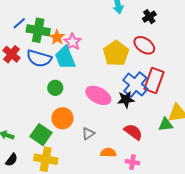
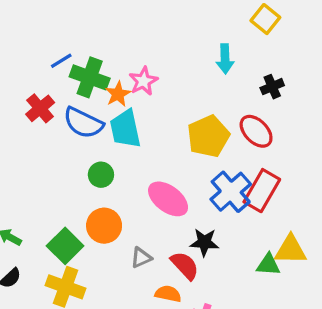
pink star: (73, 42) -> (143, 81), moved
black star: (126, 100) -> (204, 242), moved
red semicircle: (133, 132) -> (185, 265), moved

